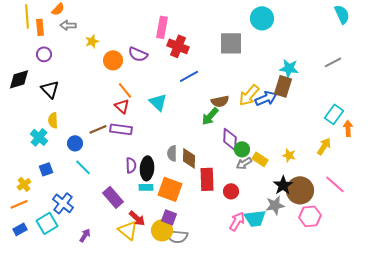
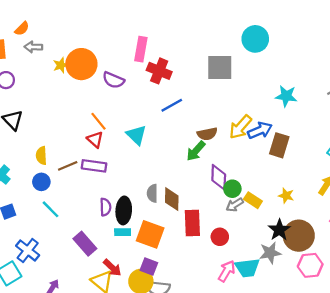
orange circle: (113, 60) -> (81, 64), moved, size x1.4
brown rectangle: (283, 86) -> (279, 145), moved
yellow semicircle: (53, 120) -> (41, 156), moved

